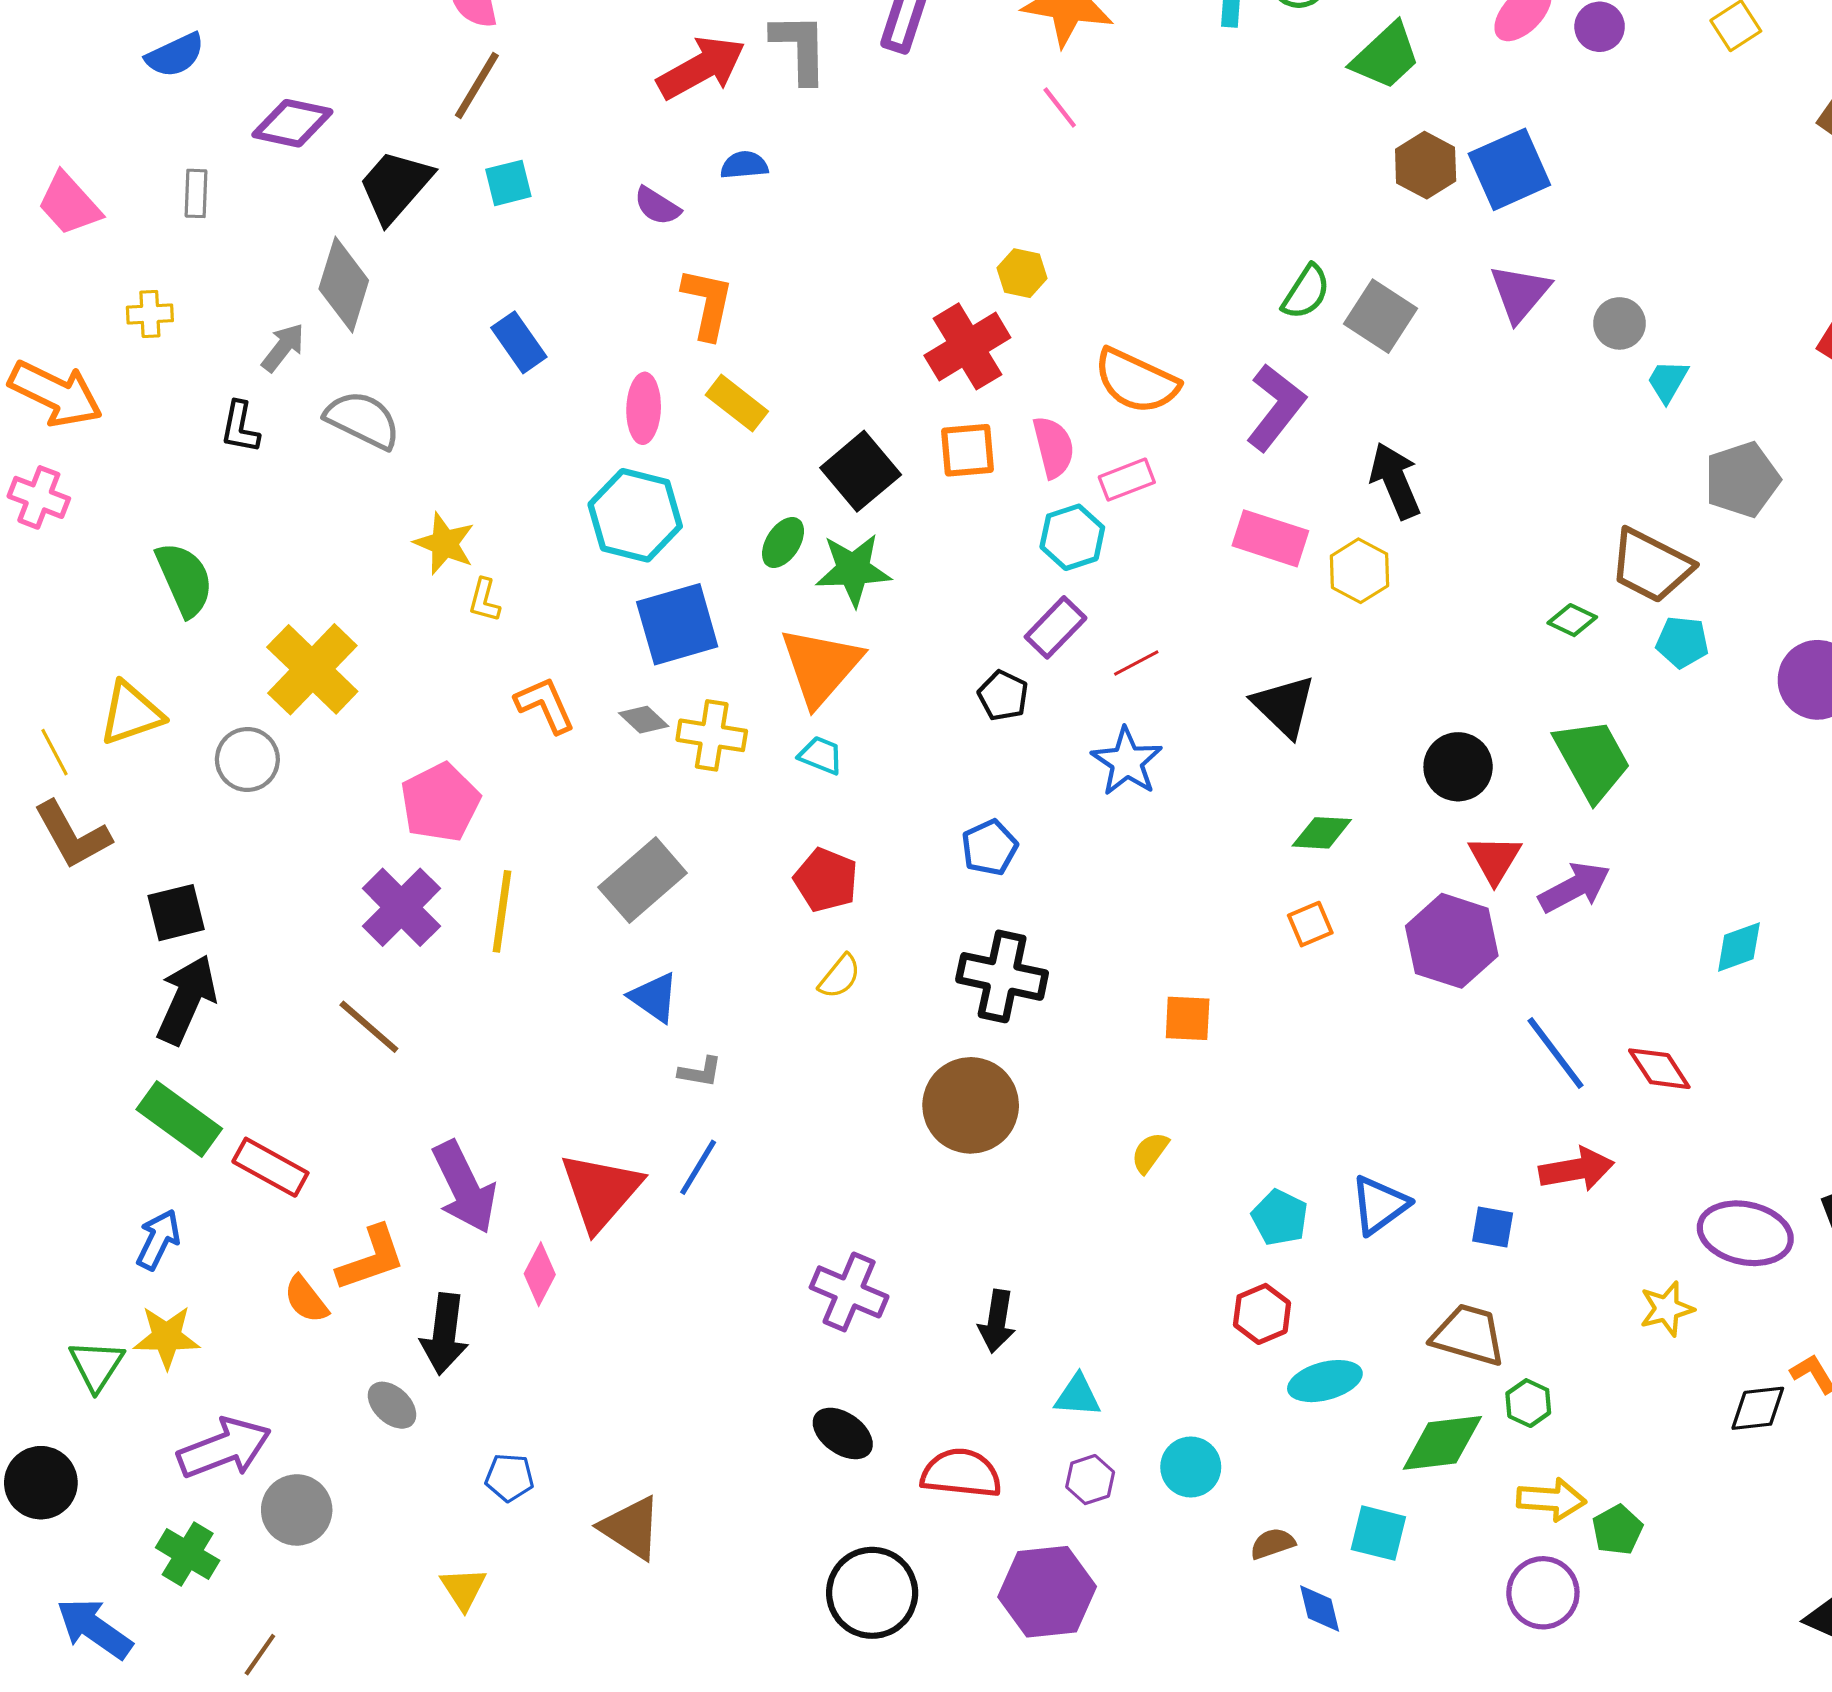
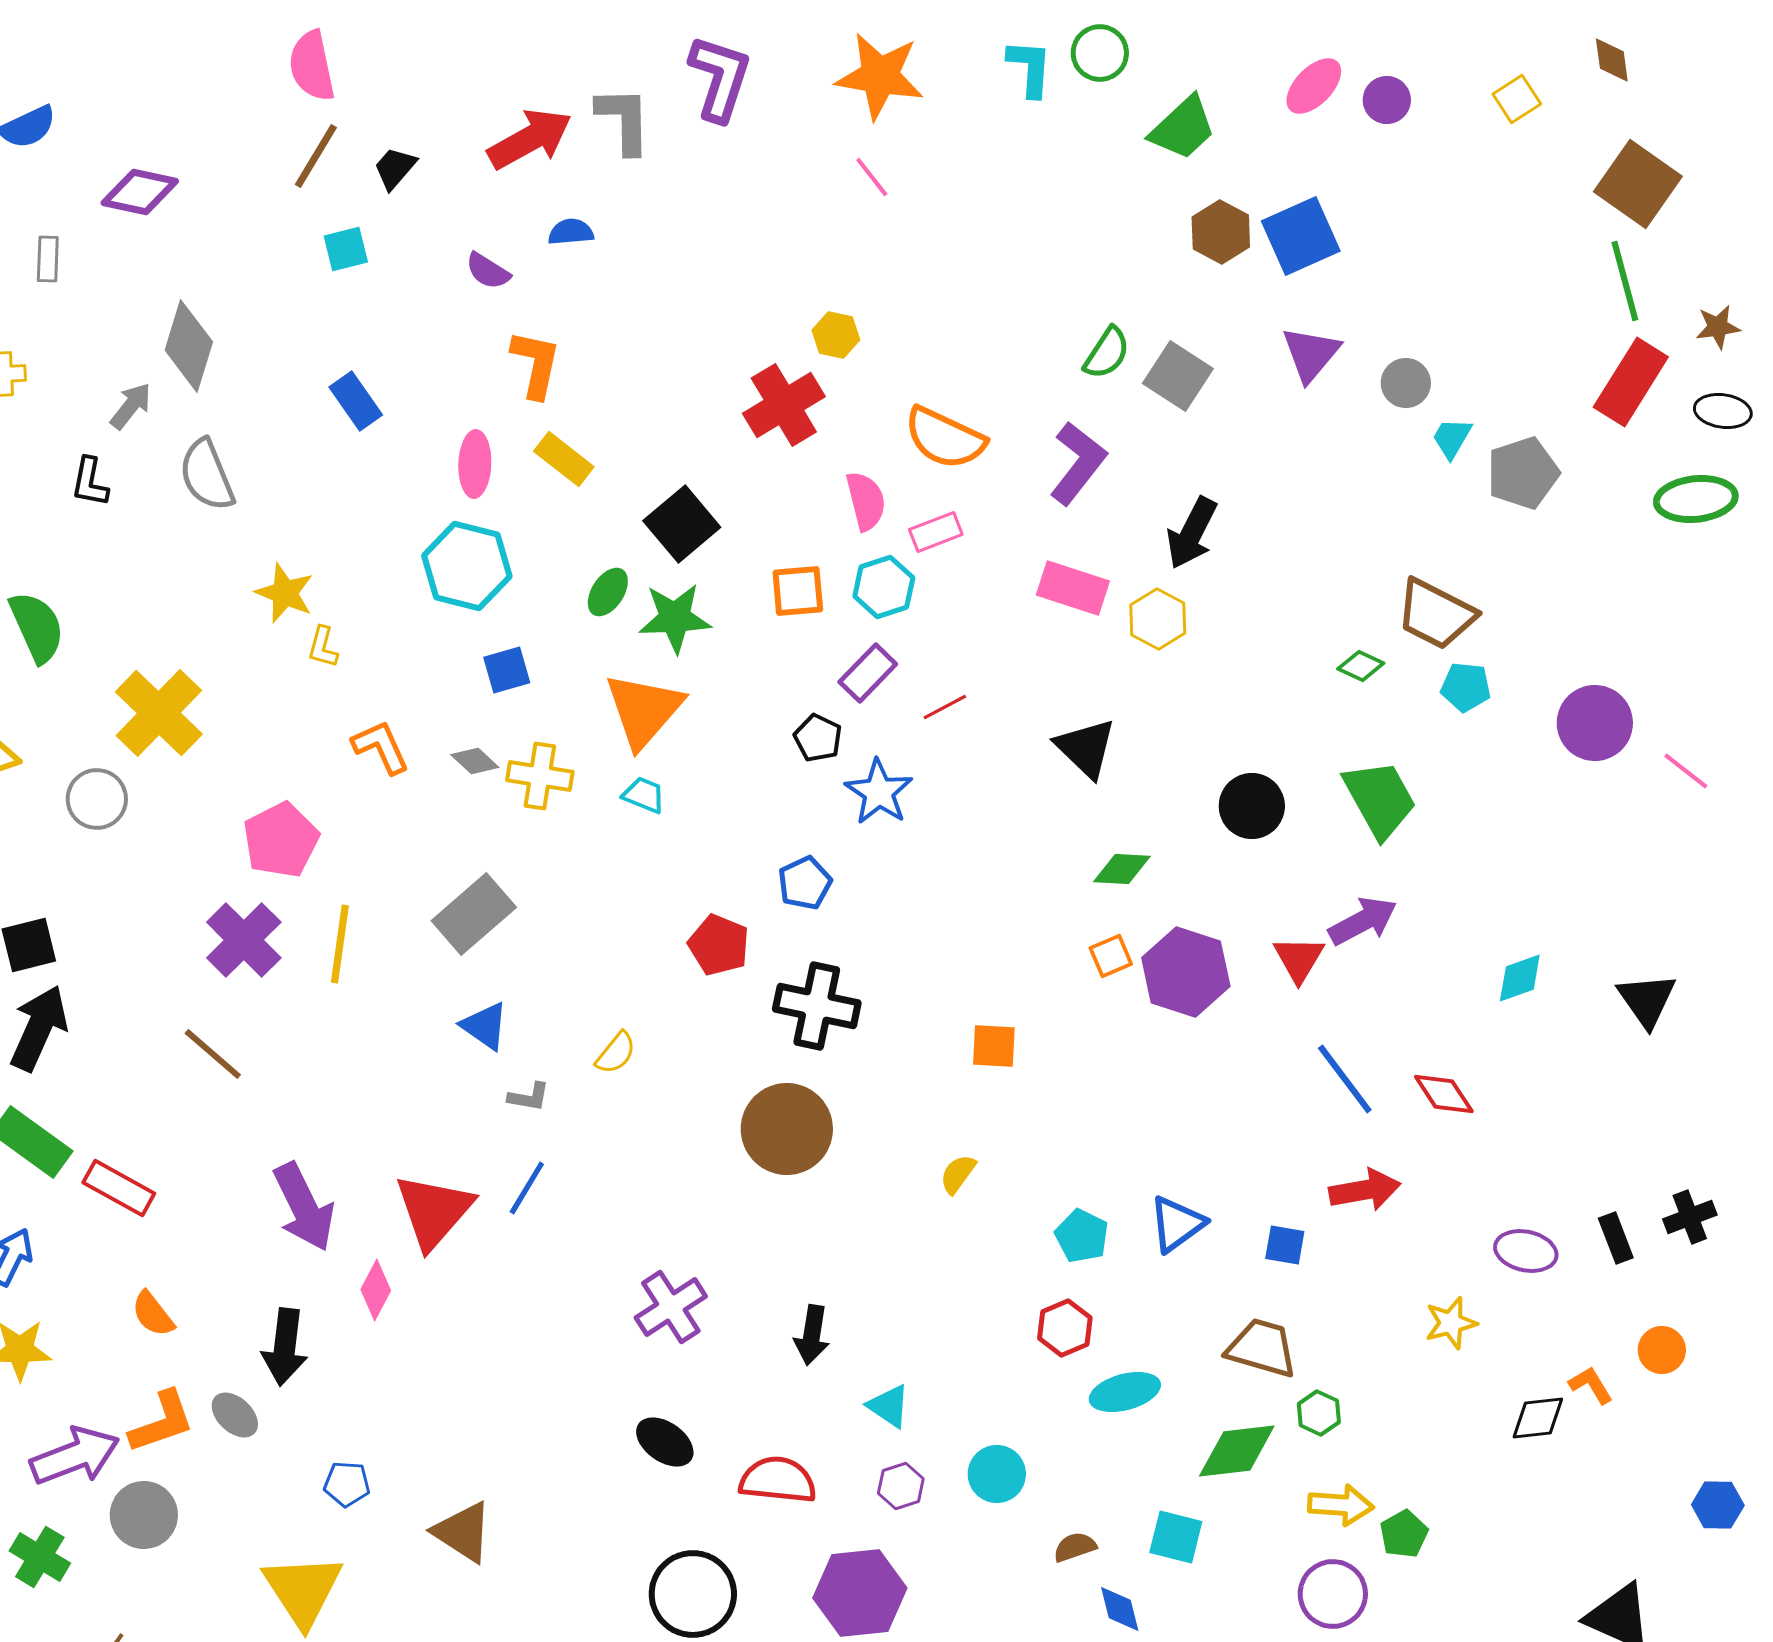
black trapezoid: (395, 186) -> (395, 168), moved, size x0.6
gray semicircle: (363, 420) -> (207, 475), turned -138
orange square: (967, 450) -> (798, 591), moved
gray pentagon: (1742, 480) -> (1523, 473), moved
black arrow: (1395, 481) -> (1192, 533), turned -130
blue square: (677, 624) -> (507, 670), size x0.6
blue star: (1127, 762) -> (879, 792), moved
red triangle: (1495, 859) -> (1299, 959), moved
red pentagon: (826, 880) -> (719, 945), moved
purple hexagon: (1452, 941) -> (1186, 972), moved
yellow semicircle: (840, 976) -> (616, 1053), moved
purple ellipse: (1745, 1233) -> (1526, 1251), size x0.7
orange L-shape: (371, 1258) -> (162, 1422), moved
purple cross: (849, 1292) -> (671, 1307), turned 34
cyan triangle: (1078, 1396) -> (889, 1406), turned 30
yellow triangle: (463, 1589) -> (303, 1590), size x1.8

